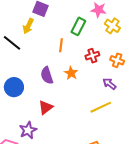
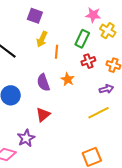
yellow arrow: (28, 26) -> (42, 39), moved
green rectangle: (78, 26) -> (82, 39), moved
purple arrow: (109, 84) -> (106, 89), turned 128

